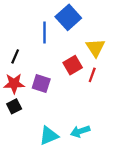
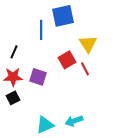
blue square: (68, 17) -> (63, 16), turned 30
red line: (92, 75) -> (85, 69), turned -48

